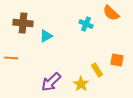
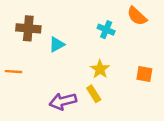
yellow rectangle: (97, 70) -> (94, 94), moved
purple arrow: (51, 82) -> (63, 101), turned 30
yellow star: (81, 84) -> (100, 69), moved

